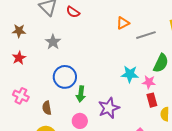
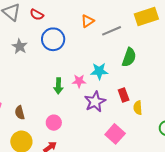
blue circle: (65, 77) -> (53, 39), moved
pink star: (149, 82) -> (79, 81), moved
green arrow: (81, 94) -> (58, 86), moved
purple star: (109, 108) -> (95, 102), moved

